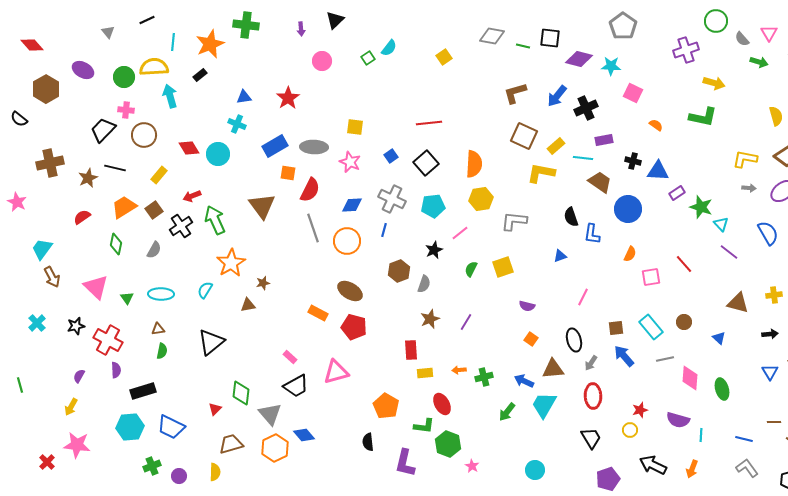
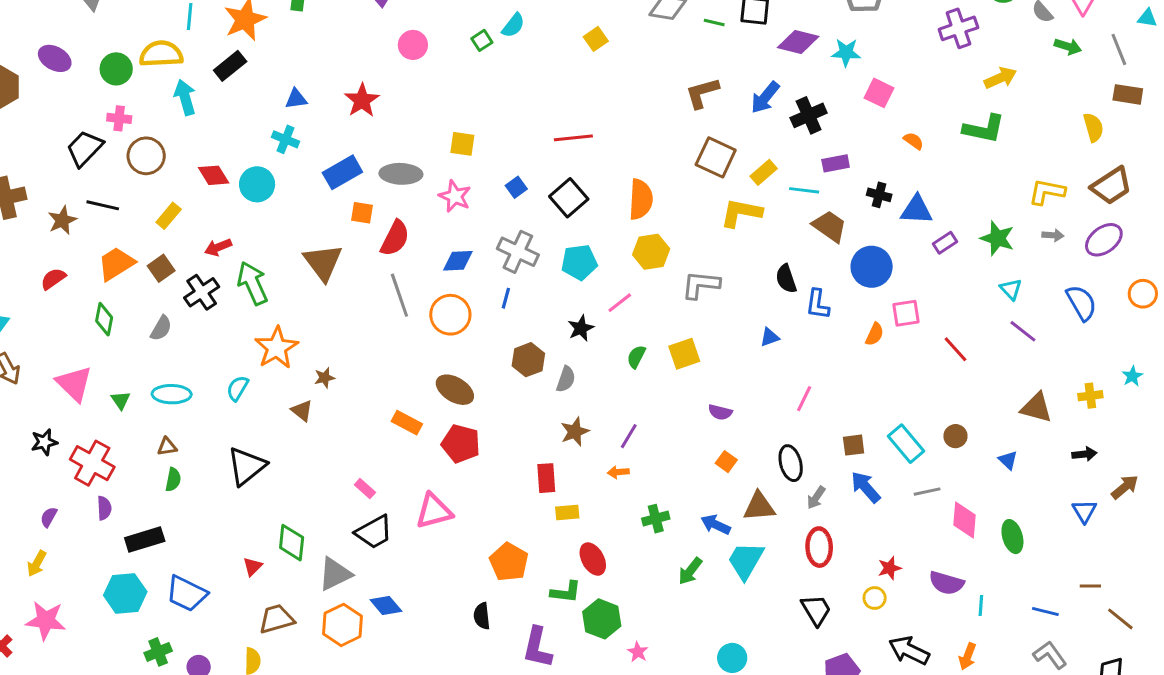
black rectangle: (200, 75) -> (230, 66), size x1.5
yellow arrow: (714, 83) -> (1000, 78), turned -40
green star: (701, 207) -> (997, 238), moved
pink square: (651, 277) -> (906, 313), moved
brown triangle: (248, 305) -> (302, 411), turned 49
orange arrow: (459, 370) -> (618, 472), moved
gray triangle: (270, 414) -> (335, 574), turned 45

